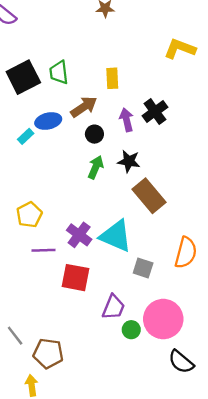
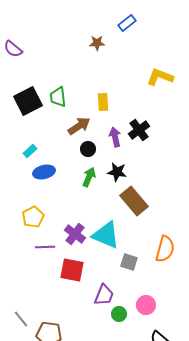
blue ellipse: (48, 121) -> (44, 172), moved
pink circle: (163, 319) -> (146, 305), size x0.6

